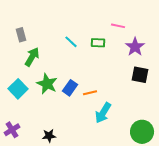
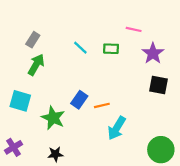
gray rectangle: (21, 35) -> (33, 40), moved, turned 48
green star: (47, 84) -> (53, 118), moved
cyan square: (18, 89) -> (20, 101), turned -30

